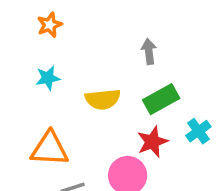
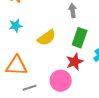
yellow semicircle: (103, 99) -> (47, 38), turned -30
green rectangle: (161, 99) -> (80, 38), turned -42

